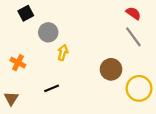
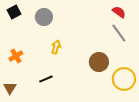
black square: (26, 13) -> (14, 12), moved
gray circle: (48, 32) -> (44, 17), moved
orange cross: (18, 63) -> (16, 56), turned 32

